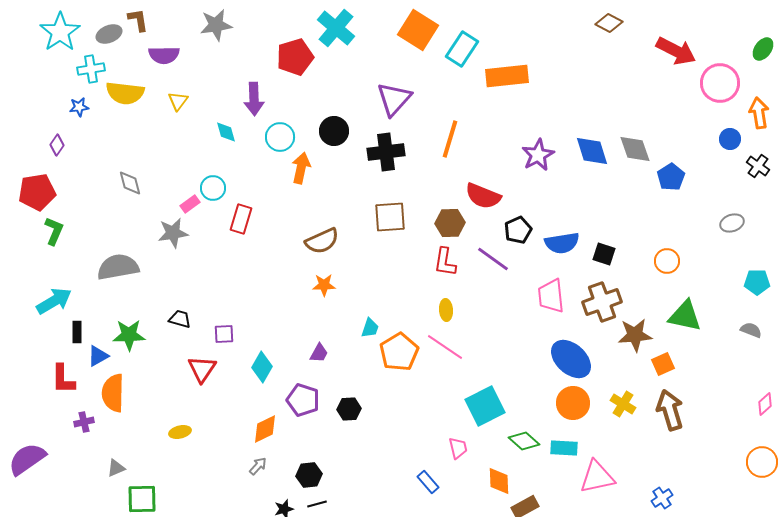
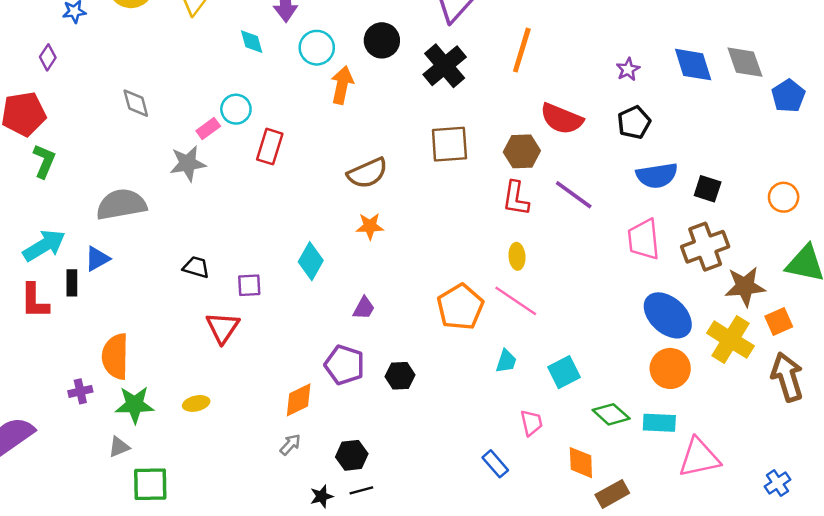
black cross: (386, 152) -> (445, 66), turned -33
purple star: (538, 155) -> (628, 69), size x0.6
black pentagon: (518, 230) -> (634, 122), moved
cyan trapezoid: (370, 328) -> (506, 361), moved
green star: (129, 335) -> (135, 405), moved
blue triangle: (98, 356) -> (97, 259), moved
cyan diamond: (262, 367) -> (311, 261), moved
red L-shape: (63, 379) -> (35, 301), moved
yellow cross: (623, 404) -> (730, 340), moved, size x1.5
cyan square: (485, 406) -> (564, 372), size x0.7

